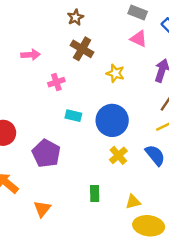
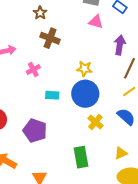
yellow star: (115, 73) -> (84, 69), moved
green rectangle: (95, 193) -> (81, 157), size x1.5
yellow triangle: (133, 202) -> (121, 153), moved

